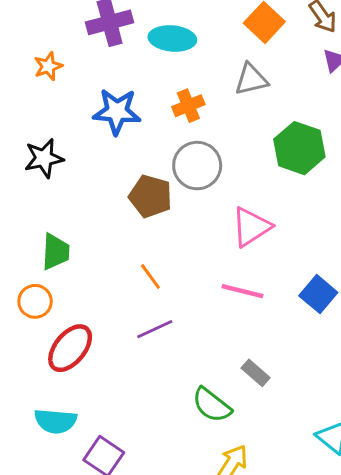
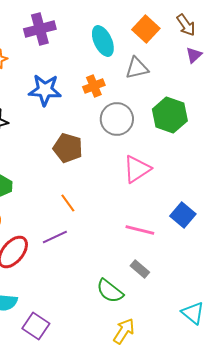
cyan ellipse: (172, 38) -> (103, 41), moved, turned 60
gray circle: (197, 166) -> (117, 119), moved
pink line: (242, 291) -> (140, 230), moved
purple line: (155, 329) -> (55, 237), moved

